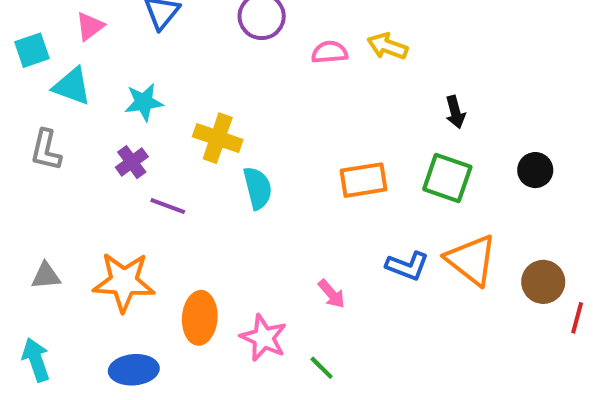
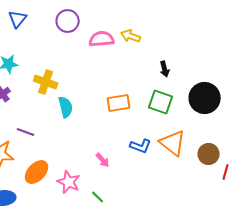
pink semicircle: (330, 52) -> (102, 39), size x1.4
black circle: (535, 170) -> (205, 98), size x1.8
purple line: (168, 206) -> (26, 132), moved
orange ellipse: (200, 318) -> (37, 172), turned 40

